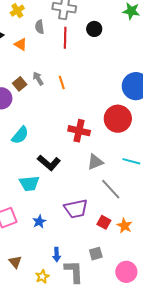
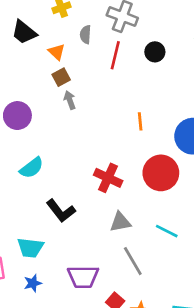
orange line: (62, 83) -> (140, 121), moved
brown square: (20, 84) -> (61, 77), moved
cyan trapezoid: (29, 183) -> (30, 248), moved

